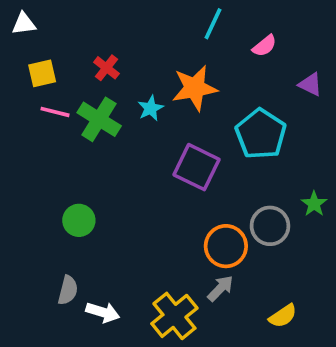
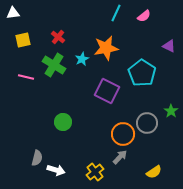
pink semicircle: (264, 46) -> (144, 16), moved
pink line: (55, 112) -> (26, 77), moved
green circle: (79, 220) -> (63, 122), moved
yellow cross: (174, 316) -> (95, 172), size x0.7

